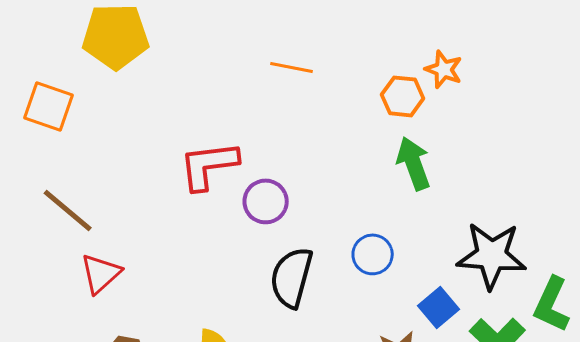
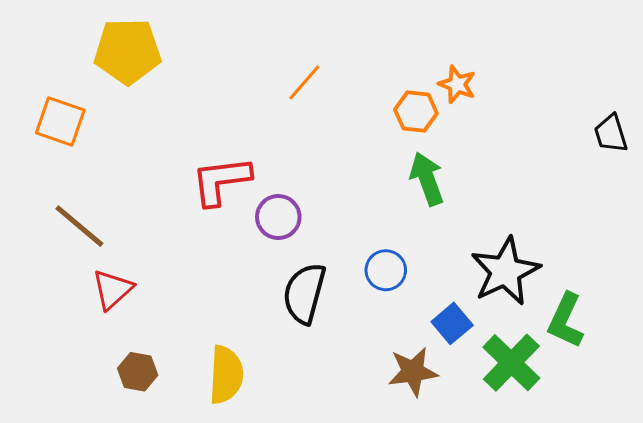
orange line: (292, 67) -> (304, 82), turned -60
black star: (492, 255) -> (505, 271), turned -30

